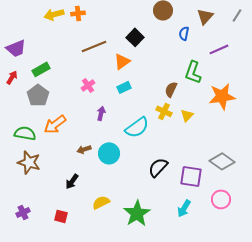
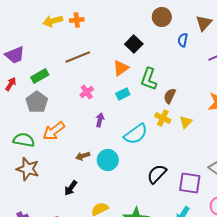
brown line: (94, 46) -> (78, 57), moved
green L-shape: (193, 72) -> (149, 79), moved

